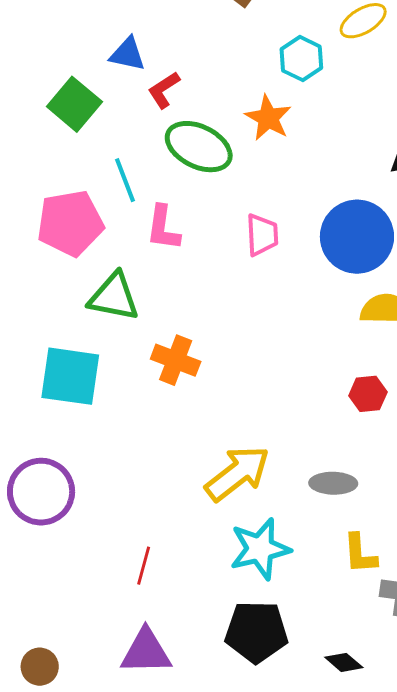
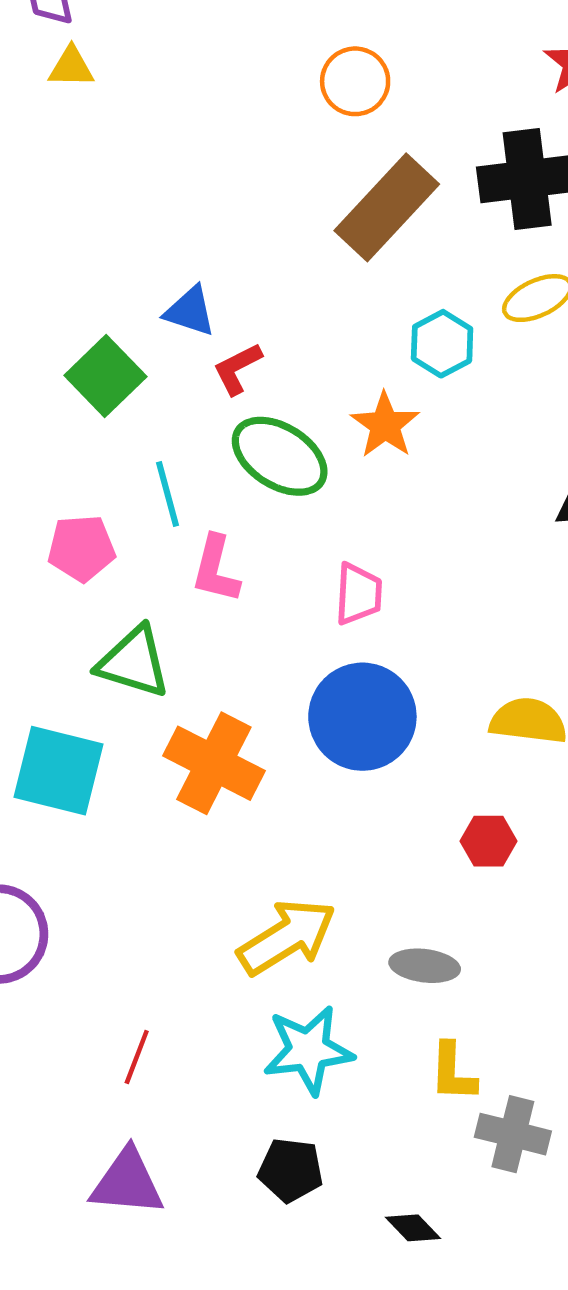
pink pentagon: (70, 223) -> (81, 548), size x0.7
blue circle: (357, 237) -> (362, 717), moved
orange cross: (176, 360) -> (214, 763), size x1.4
black pentagon: (256, 632) -> (291, 1170), size x0.7

